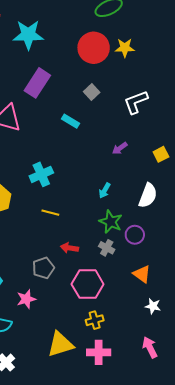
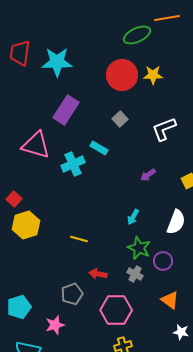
cyan cross: (41, 174) -> (73, 164), moved

